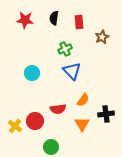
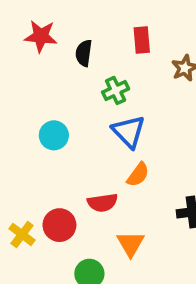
black semicircle: (54, 18) -> (84, 53), moved
orange semicircle: (83, 100) -> (138, 175), moved
orange triangle: (82, 124) -> (131, 244), moved

